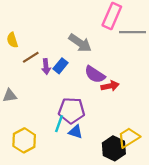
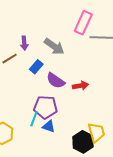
purple arrow: (46, 67) -> (24, 43), moved
purple semicircle: (95, 74) -> (56, 81), moved
yellow trapezoid: (129, 138) -> (96, 132), turned 105

